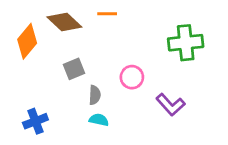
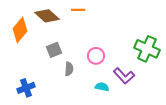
green cross: (186, 43) -> (147, 49), moved, turned 30
cyan semicircle: (99, 120) -> (102, 87), moved

